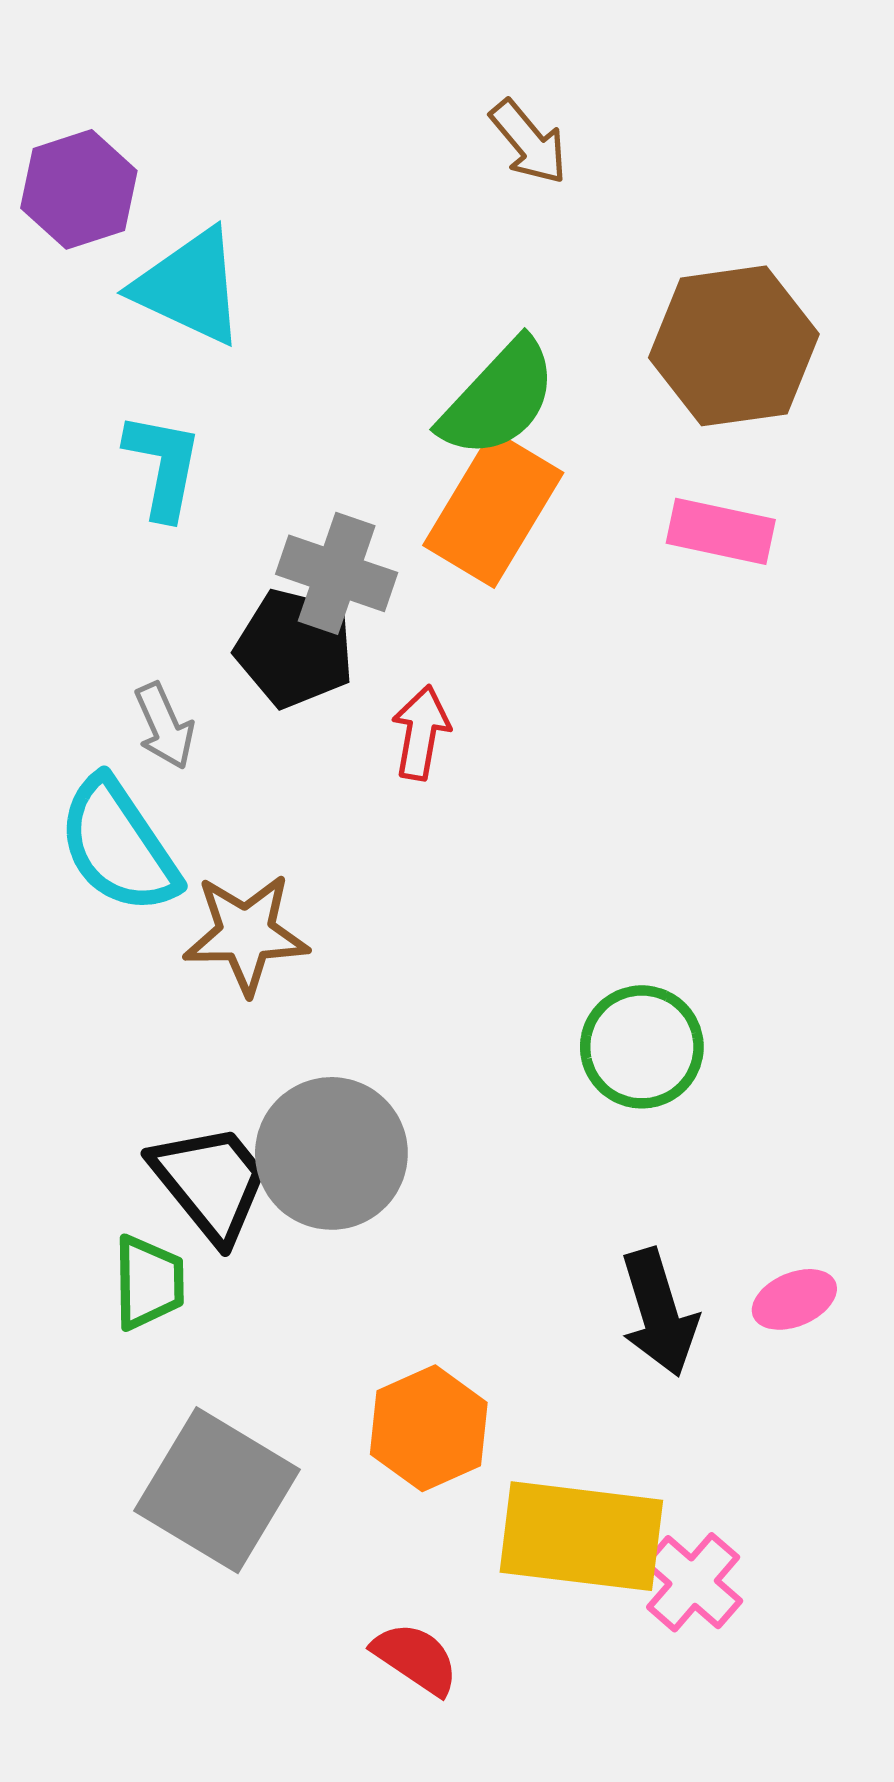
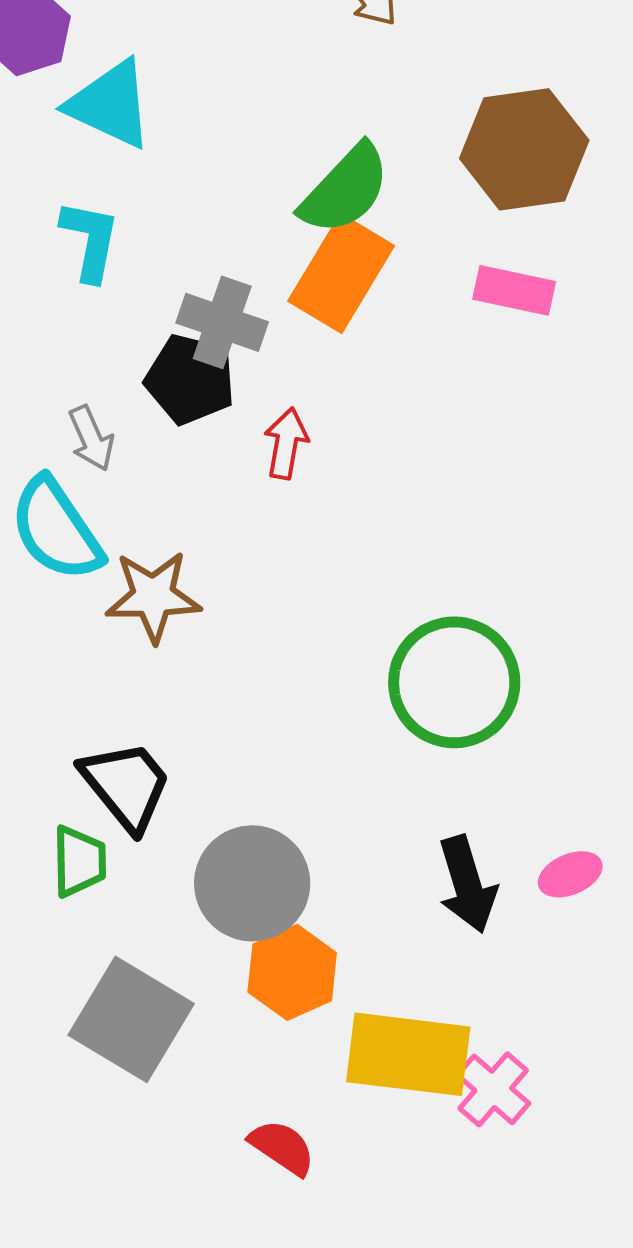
green circle: (642, 1047) -> (454, 682), size x1.4
gray circle: (331, 1153) -> (252, 883), moved

